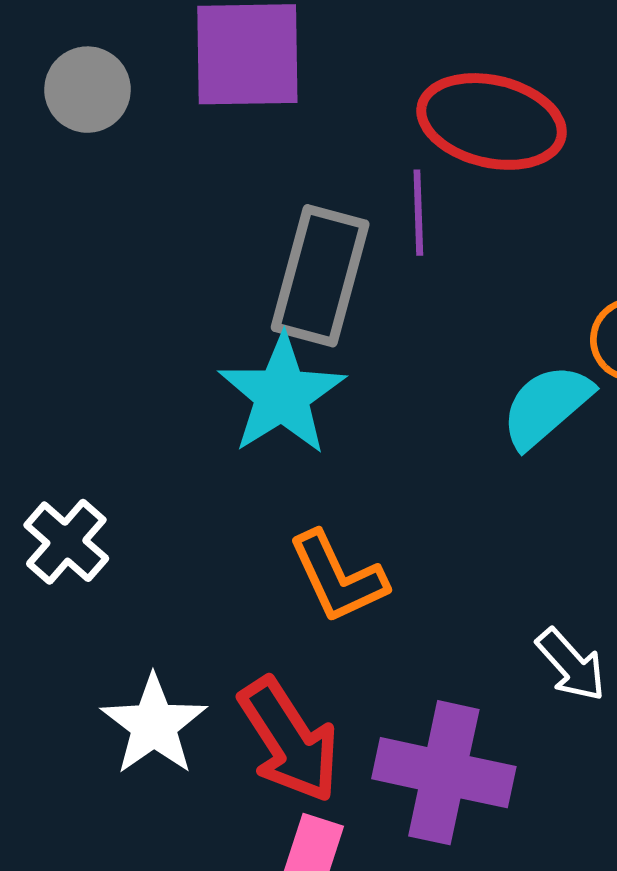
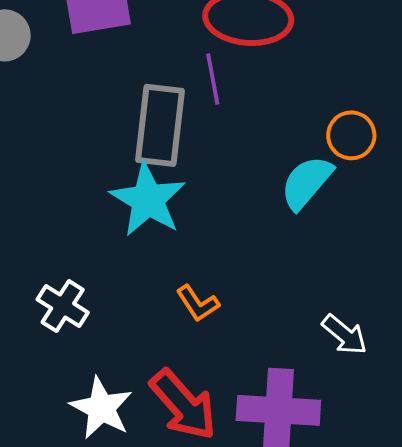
white cross: (66, 542) -> (63, 306), moved
orange L-shape: (338, 577) -> (198, 303), size x0.7

